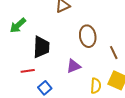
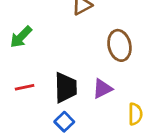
black trapezoid: (41, 47) -> (66, 88), moved
red line: (28, 71) -> (25, 87), moved

